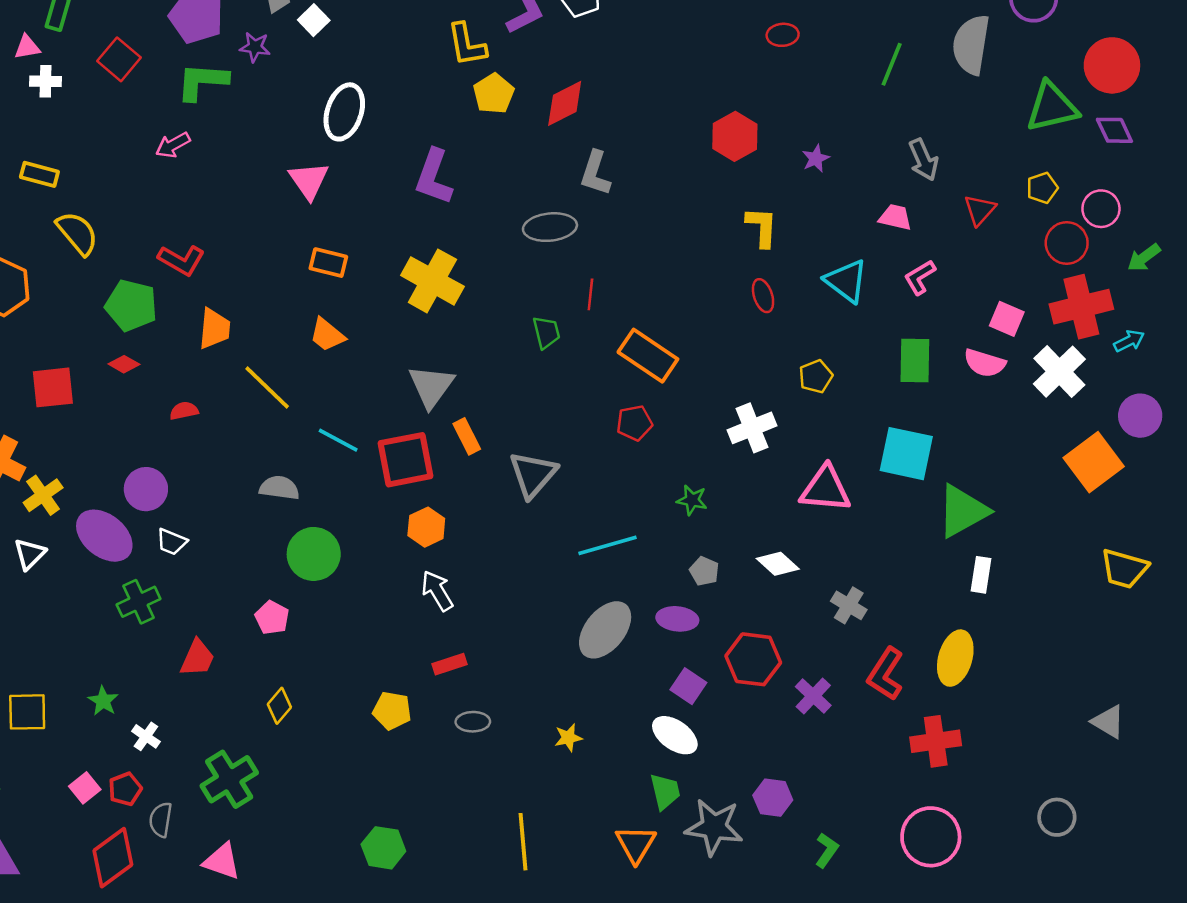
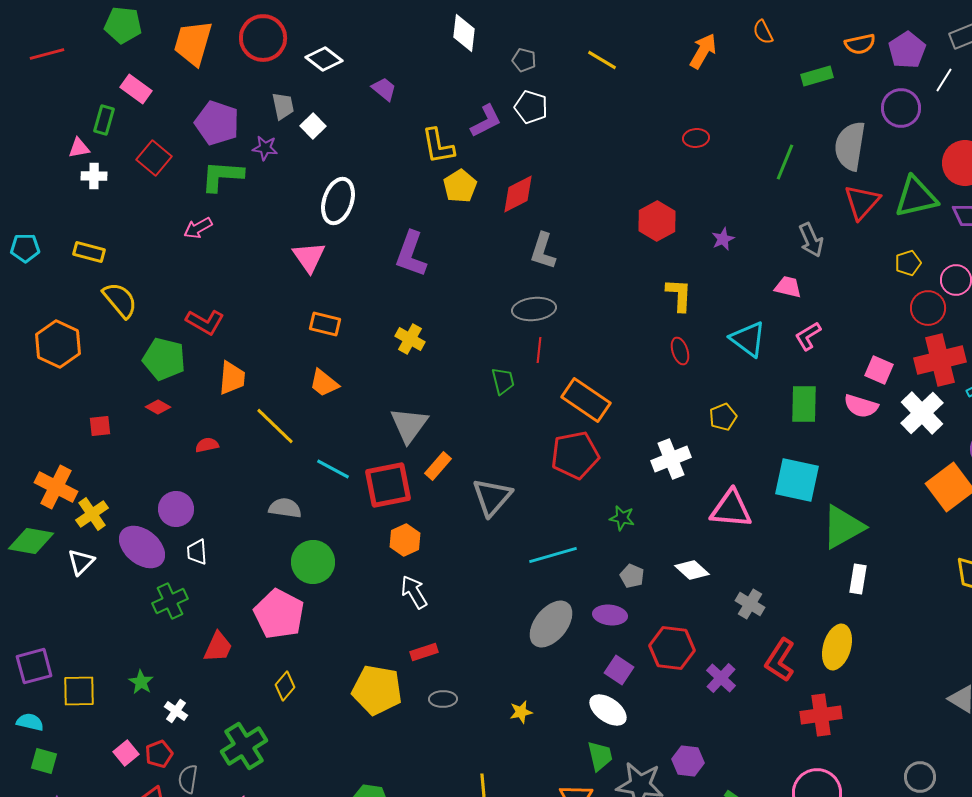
red triangle: (980, 210) -> (862, 202), moved, size x1.4
gray ellipse: (550, 227) -> (534, 309), moved
yellow cross: (432, 281) -> (410, 339), size x0.6
red square: (53, 387) -> (100, 426), size x0.6
red pentagon: (634, 423) -> (575, 455), size x1.6
orange rectangle: (467, 436) -> (438, 466), turned 68
white trapezoid: (172, 542) -> (197, 552), turned 64
pink pentagon: (272, 618) -> (279, 614), size x1.8
yellow pentagon: (392, 711) -> (377, 690), size x1.6

